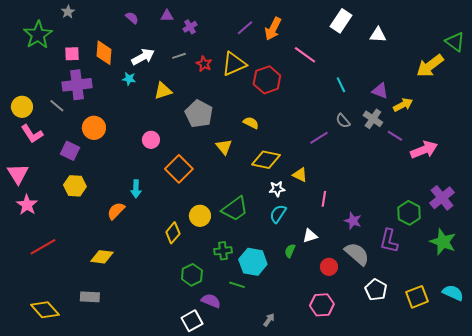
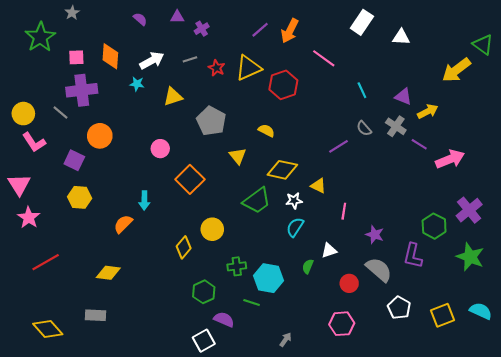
green trapezoid: (235, 209) -> (257, 201), moved

